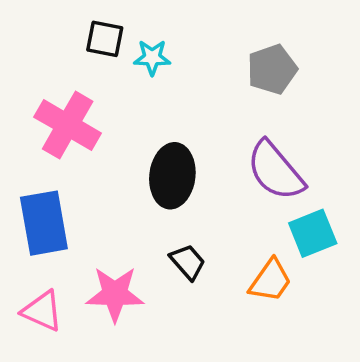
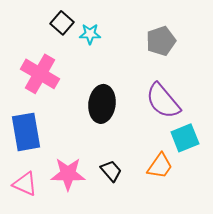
black square: (105, 39) -> (62, 23), turned 30
black trapezoid: (188, 262) -> (111, 171), moved

